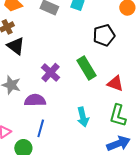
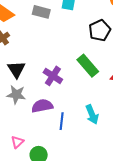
black triangle: (16, 46) -> (16, 69), moved, turned 30
blue line: (41, 128) -> (62, 121), moved

